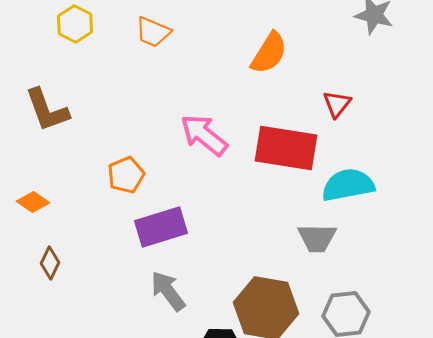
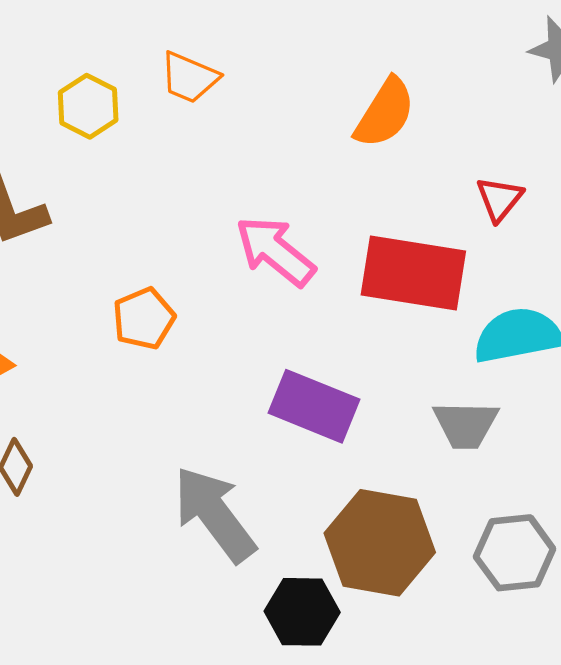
yellow hexagon: (75, 24) -> (88, 106), moved
purple rectangle: (161, 227) -> (314, 406), moved, turned 39
gray arrow: (168, 291) -> (215, 514), size x1.4

